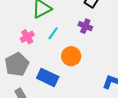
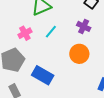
orange circle: (71, 56) -> (79, 54), moved

